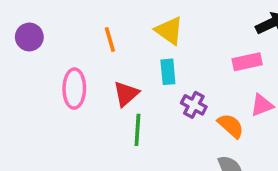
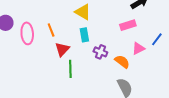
orange line: (110, 40) -> (51, 30), moved
pink ellipse: (74, 89) -> (27, 33), moved

